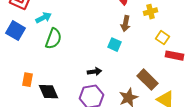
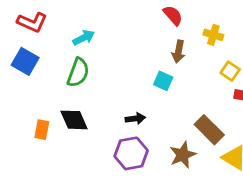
yellow cross: (150, 12) -> (213, 35), turned 32
cyan arrow: (44, 18) -> (84, 38), moved
black diamond: (48, 92) -> (74, 120), moved

